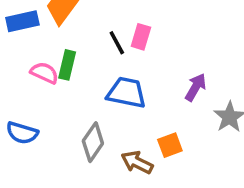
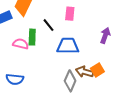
black line: (117, 43) -> (48, 25), moved
gray diamond: (93, 142) -> (70, 81), moved
brown arrow: (137, 162) -> (84, 72), moved

